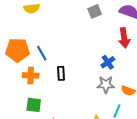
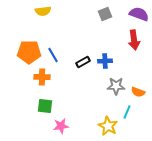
blue cross: (108, 62) -> (105, 61), moved, turned 32
black rectangle: (61, 73) -> (83, 62), moved, turned 64

